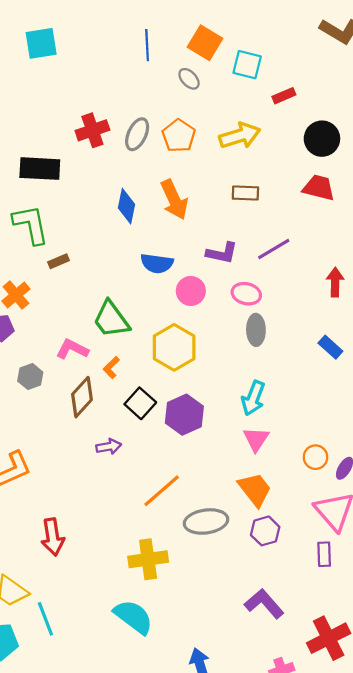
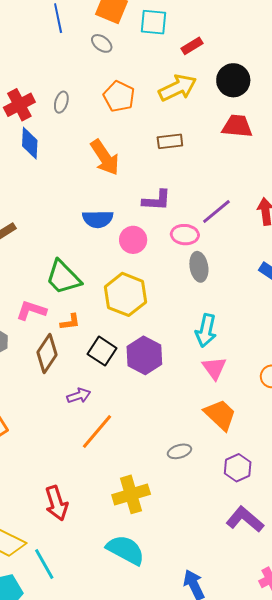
gray ellipse: (137, 134) -> (61, 102), size x0.7
orange pentagon: (179, 136) -> (119, 96), moved
yellow arrow: (240, 136) -> (178, 88), moved
blue diamond: (127, 206) -> (30, 143), moved
purple line: (274, 249) -> (216, 212), moved
orange L-shape: (111, 368) -> (70, 322), turned -135
orange line: (162, 491) -> (97, 432), moved
gray ellipse: (206, 521) -> (179, 451), size x0.6
purple hexagon: (265, 531) -> (238, 468), moved
red arrow: (53, 537) -> (56, 503), moved

